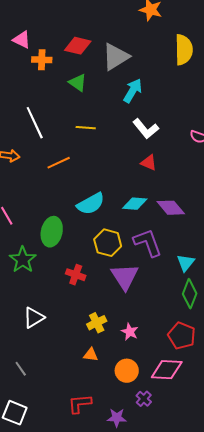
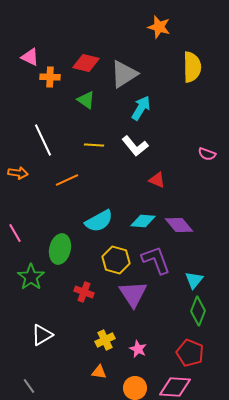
white L-shape: (146, 129) -> (135, 146), moved

